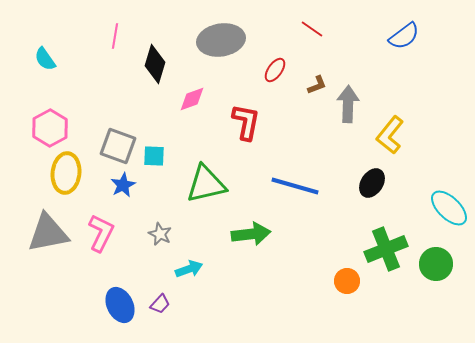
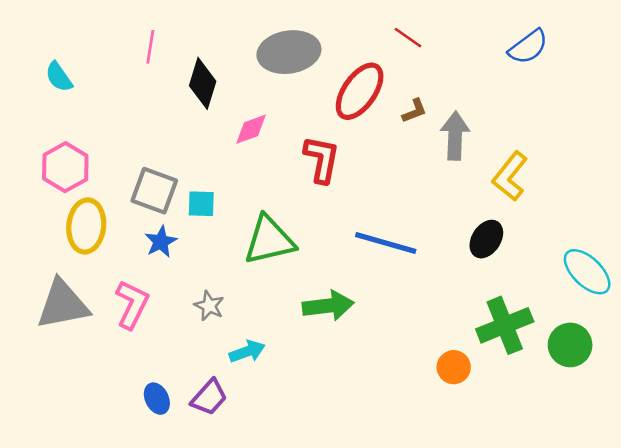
red ellipse: (275, 70) -> (360, 91), size x1.8
purple trapezoid: (160, 304) -> (209, 397), size x1.4
blue ellipse: (120, 305) -> (157, 399), size x0.7

